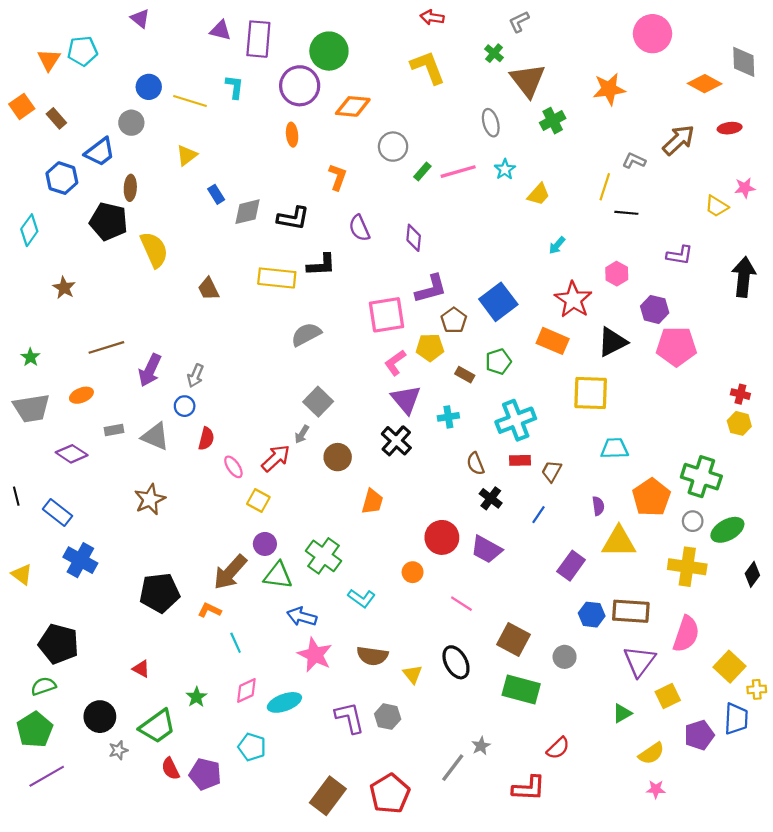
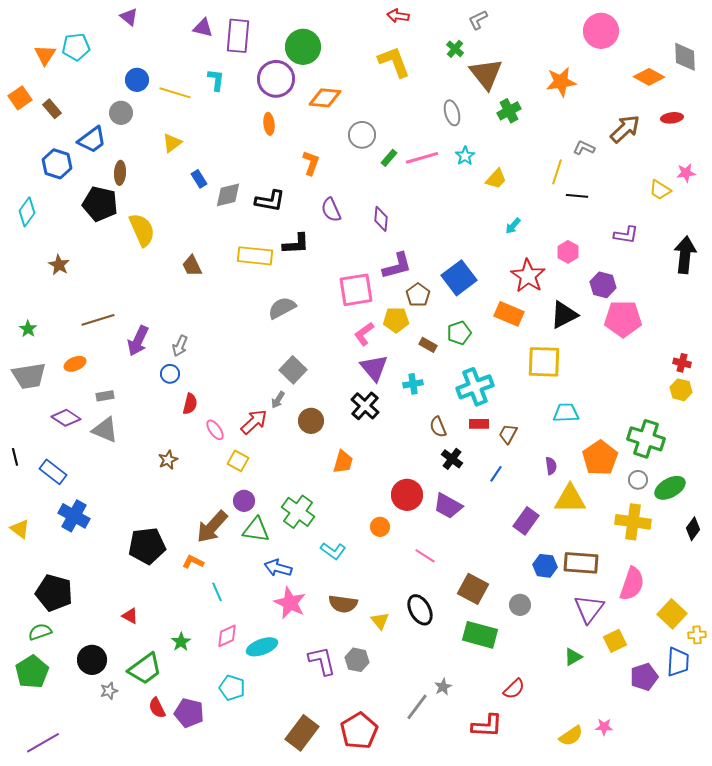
gray triangle: (155, 436) -> (105, 430), moved
brown star: (150, 499) -> (168, 460), moved, size x0.7
yellow semicircle: (651, 753) -> (571, 736), moved
purple line: (47, 776) -> (43, 743), moved

